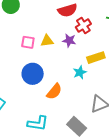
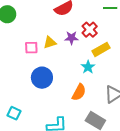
red cross: (83, 26) -> (90, 30), moved
orange semicircle: (54, 91) -> (79, 92), moved

